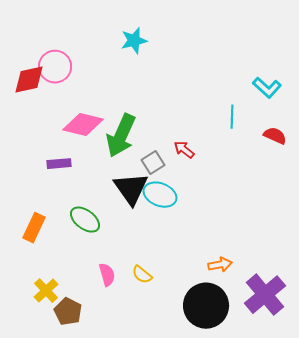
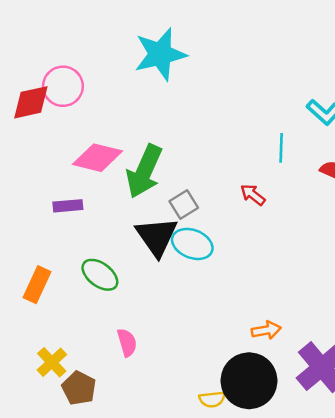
cyan star: (134, 41) -> (160, 54), size x1.6
red arrow: (184, 150) -> (253, 195), moved
yellow semicircle: (142, 275) -> (212, 399), moved, turned -45

